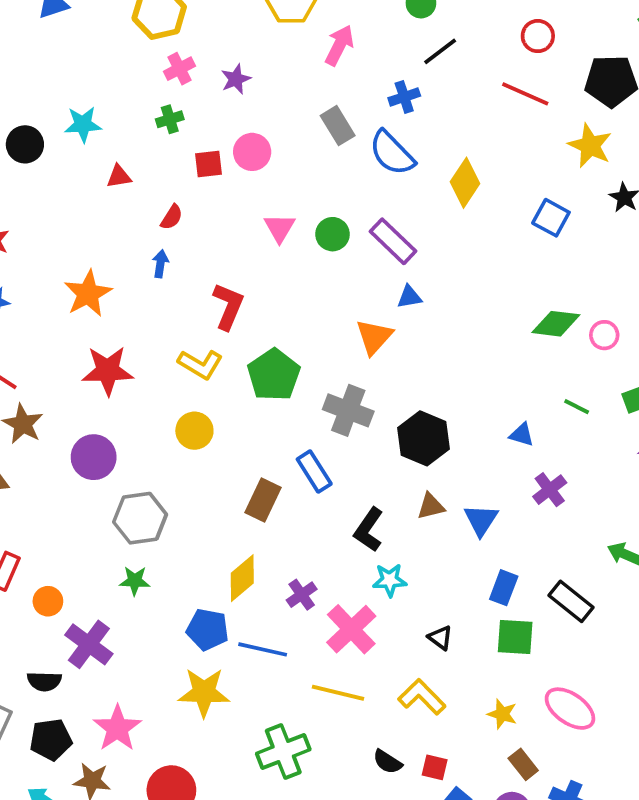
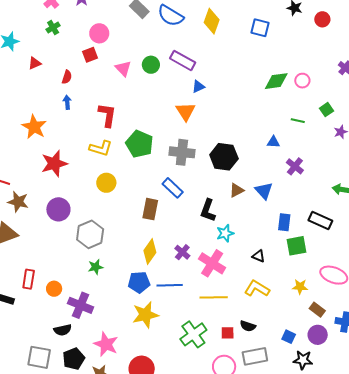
red square: (209, 164) -> (90, 55), moved
red square: (435, 767) -> (228, 333), moved

